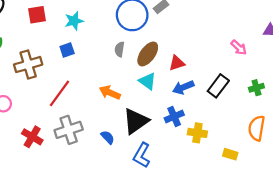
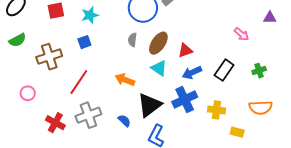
blue cross: (174, 116) -> (185, 99), size x1.4
orange semicircle: (257, 128) -> (261, 108), turned -100
yellow cross: (197, 133) -> (216, 110), moved

